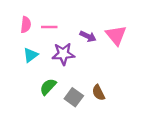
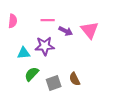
pink line: (49, 27) -> (48, 20), moved
cyan triangle: (30, 55) -> (24, 53), moved, turned 32
gray square: (74, 97) -> (54, 83), turned 35

